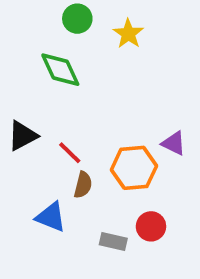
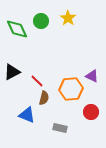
green circle: (77, 19) -> (41, 21), moved
green diamond: (60, 70) -> (17, 29), moved
red circle: (151, 226) -> (91, 112), moved

